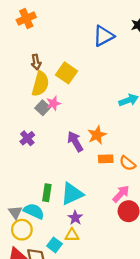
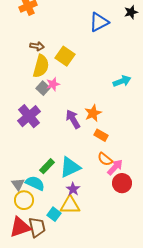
brown arrow: (36, 62) -> (37, 46), turned -72
purple cross: (27, 138) -> (29, 116), size x1.6
orange rectangle: (106, 159) -> (101, 135), turned 32
orange semicircle: (127, 163) -> (105, 159), moved
green rectangle: (47, 193) -> (47, 166), turned 35
yellow triangle: (72, 235) -> (70, 205), size x1.5

